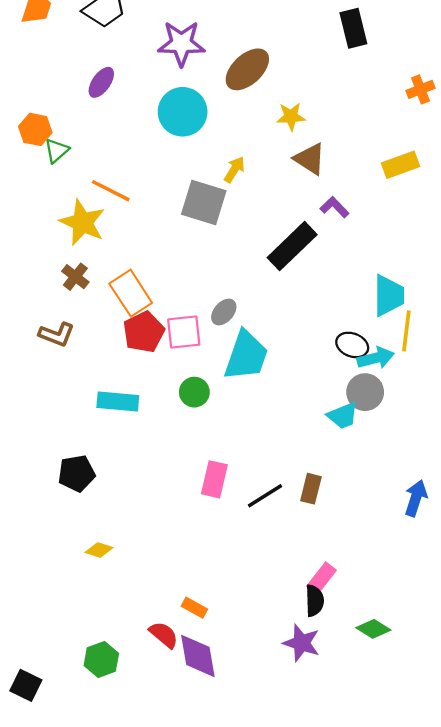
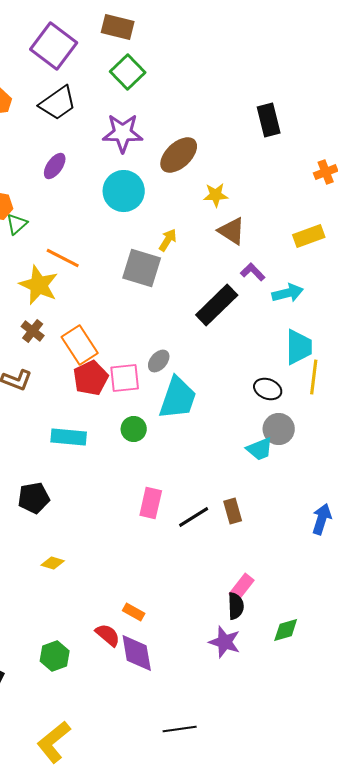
cyan arrow: (376, 358) -> (288, 293), moved
brown rectangle: (311, 489) -> (233, 511), turned -30
green diamond: (373, 629) -> (286, 630), turned -48

